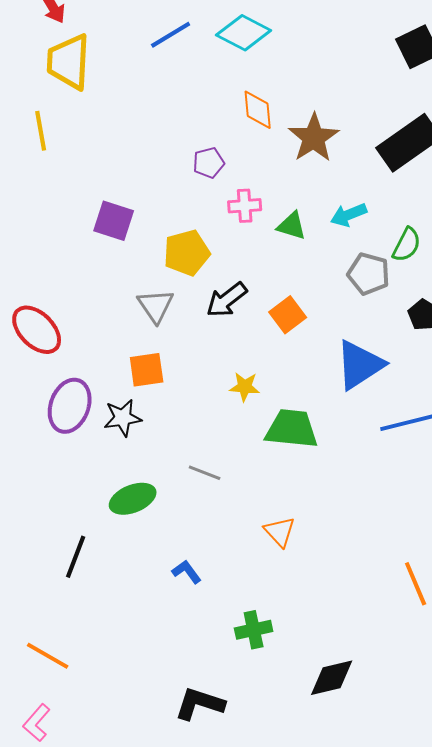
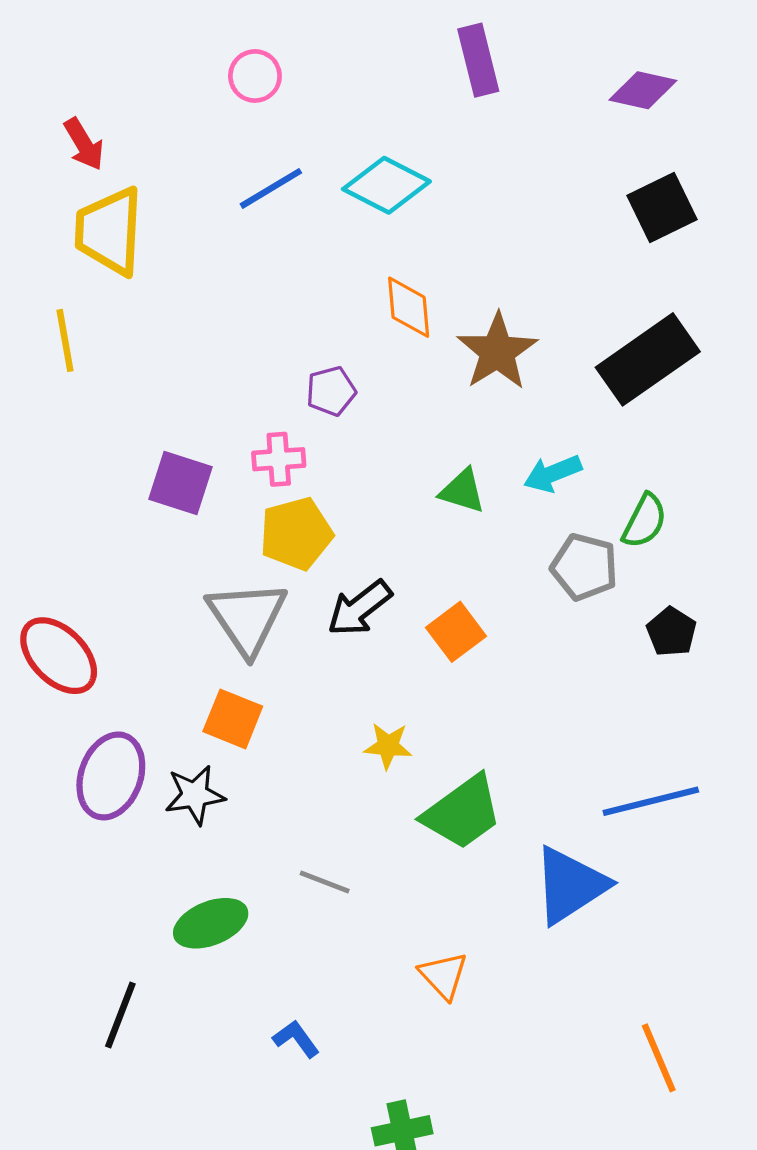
pink cross: (245, 206) -> (279, 459), moved
gray triangle: (156, 306) -> (247, 618), size x1.4
blue triangle: (360, 365) -> (570, 885), moved
orange square: (147, 370) -> (233, 719), turned 30
green trapezoid: (292, 429) -> (462, 812), turned 138

